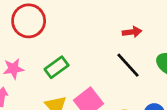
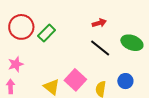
green rectangle: (57, 67) -> (47, 33), moved

